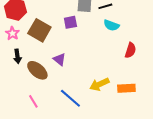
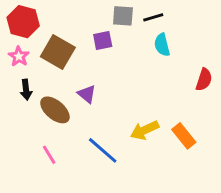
cyan semicircle: (111, 25) -> (162, 45), turned 56
red semicircle: (130, 50) -> (204, 80), moved
orange rectangle: (126, 88) -> (184, 136), turned 54

